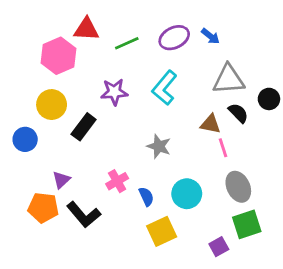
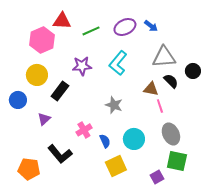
purple triangle: (61, 180) -> (44, 119), moved
orange pentagon: (43, 208) -> (29, 169), moved
green square: (247, 224) -> (177, 161), turned 30

